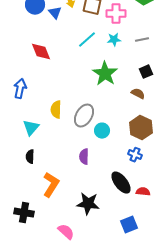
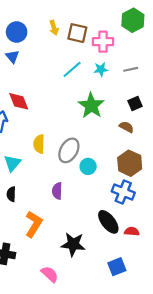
blue triangle: (55, 13) -> (12, 57), moved
red diamond: (41, 52) -> (19, 101), moved
blue cross: (135, 155) -> (123, 192), size x1.5
purple semicircle: (84, 157) -> (57, 191), moved

